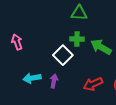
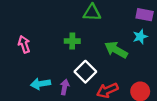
green cross: (77, 39) -> (72, 41), moved
white square: (63, 55) -> (85, 72), moved

